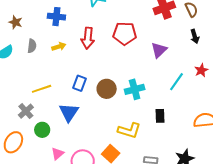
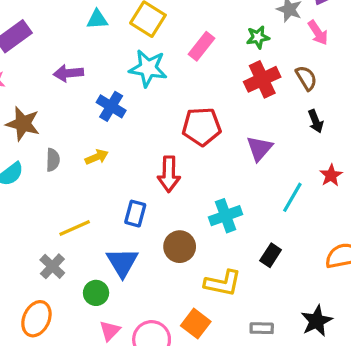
blue cross: (56, 17) -> (111, 106), moved, turned 30
brown star: (15, 22) -> (23, 124), size x1.5
red arrow: (88, 38) -> (169, 174), moved
brown circle: (107, 89) -> (180, 247), moved
black rectangle: (160, 116) -> (271, 255), turned 40
green circle: (42, 130) -> (96, 293), moved

